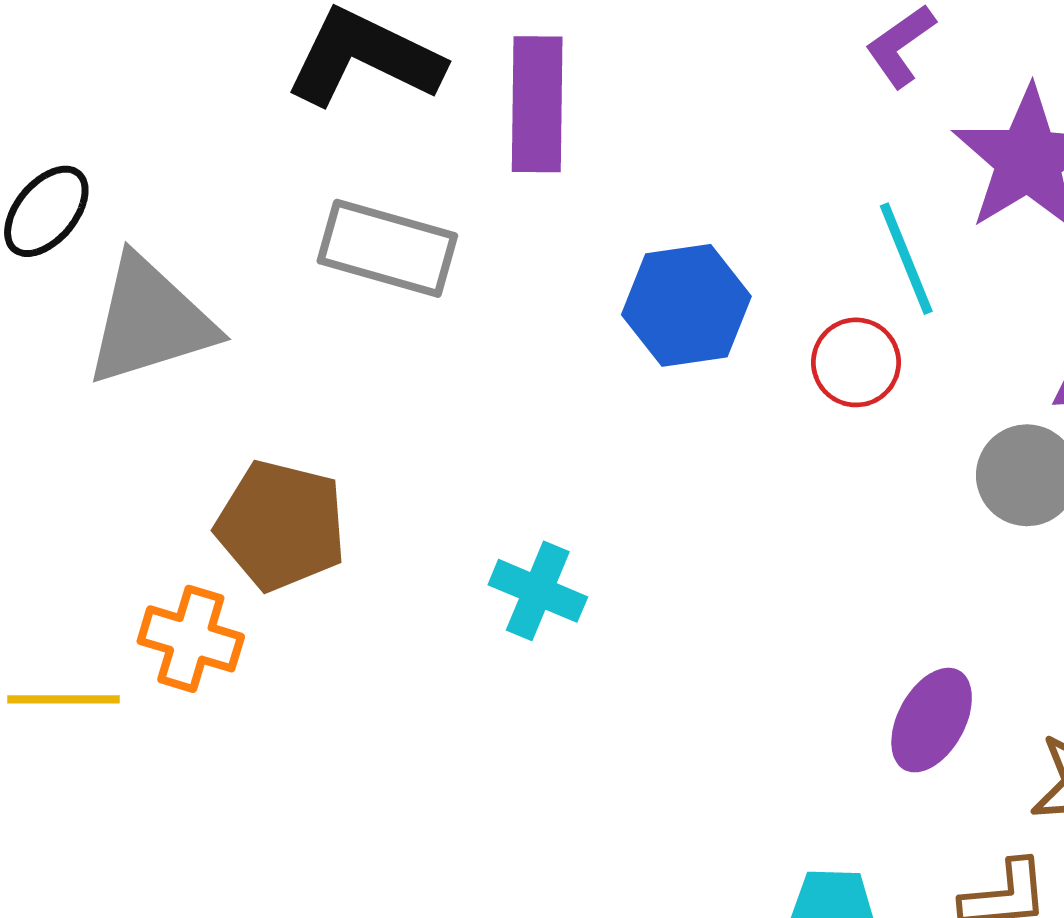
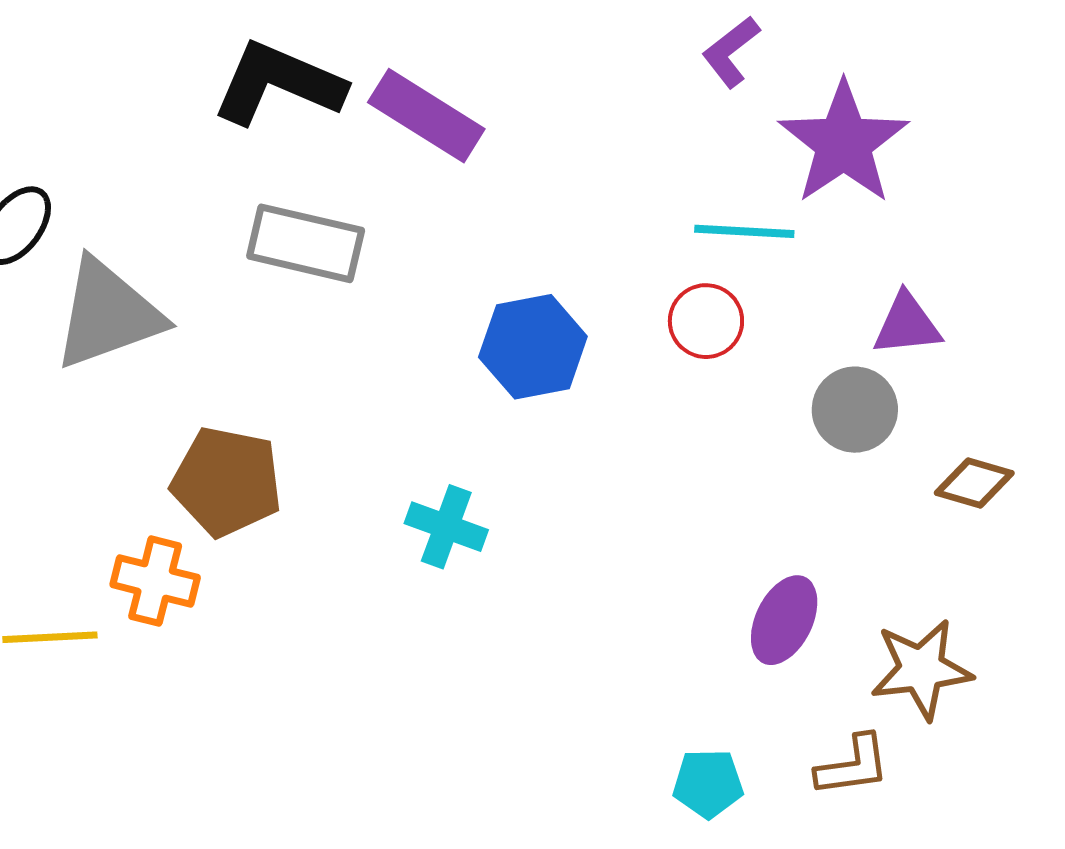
purple rectangle: (537, 104) -> (426, 116), turned -56
cyan line: (906, 259) -> (744, 231), turned -62
blue hexagon: (686, 305) -> (533, 347), moved

